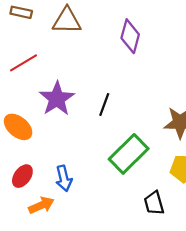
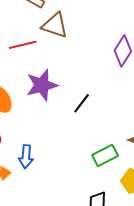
brown triangle: (67, 21) -> (55, 25), moved
green rectangle: (129, 154) -> (105, 155), moved, size x0.7

